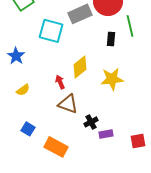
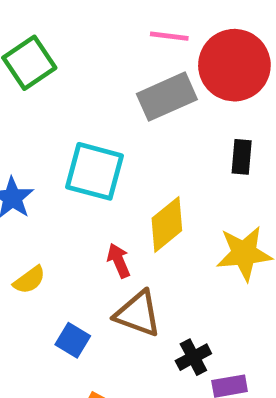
cyan square: (51, 31) -> (94, 171), moved
blue square: (28, 129) -> (73, 340), moved

